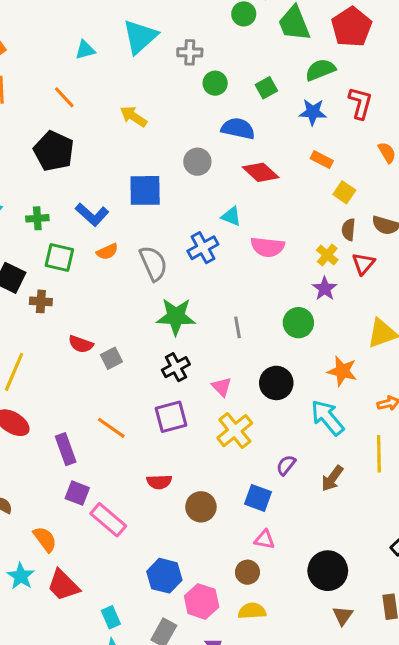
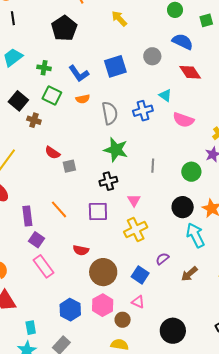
blue square: (145, 190) -> (115, 66), turned -30
black circle: (276, 383) -> (183, 207), moved
purple square: (77, 493) -> (37, 240), moved
brown circle: (201, 507) -> (103, 272), size x1.4
pink hexagon: (202, 601) -> (103, 305), moved

